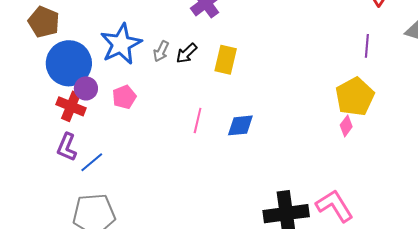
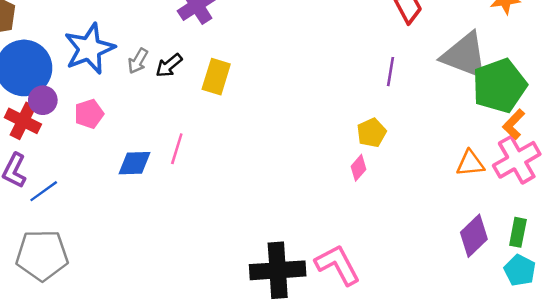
yellow pentagon: (355, 97) -> (371, 133), size x0.6
blue diamond: (240, 125) -> (134, 163), moved

